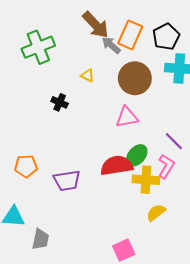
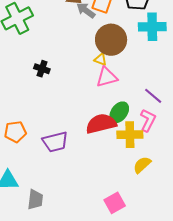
yellow triangle: (87, 75) -> (100, 60), moved

